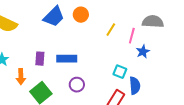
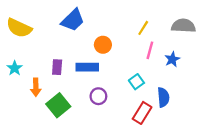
orange circle: (81, 15) -> (103, 45), moved
yellow line: (111, 30) -> (143, 28), moved
pink line: (132, 36) -> (150, 50), moved
cyan square: (120, 72) -> (136, 82), moved, turned 32

